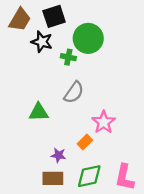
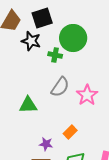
pink star: (104, 122) -> (87, 95), moved

